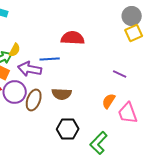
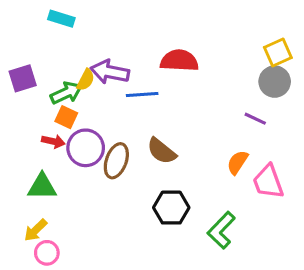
gray circle: (132, 16) -> (275, 82), moved
purple arrow: (30, 69) -> (110, 72), moved
brown semicircle: (62, 94) -> (162, 151), turned 36

